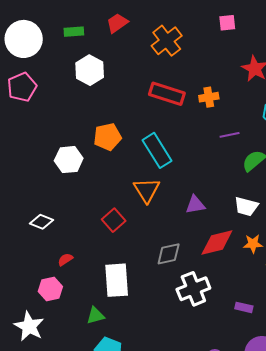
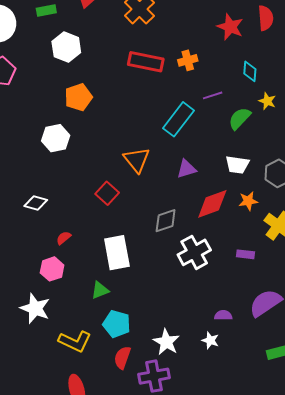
orange pentagon: (107, 137) -> (78, 97), moved
cyan rectangle: (157, 150) -> (178, 119), moved, turned 76
purple rectangle: (244, 307) -> (246, 254), moved

